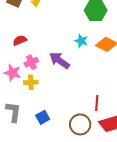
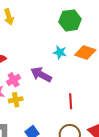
red line: (97, 103) -> (71, 101), moved

